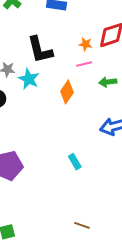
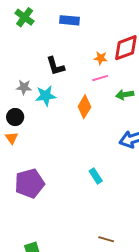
black L-shape: (40, 50) -> (55, 66), size x0.7
cyan star: (29, 79) -> (46, 96), turned -30

